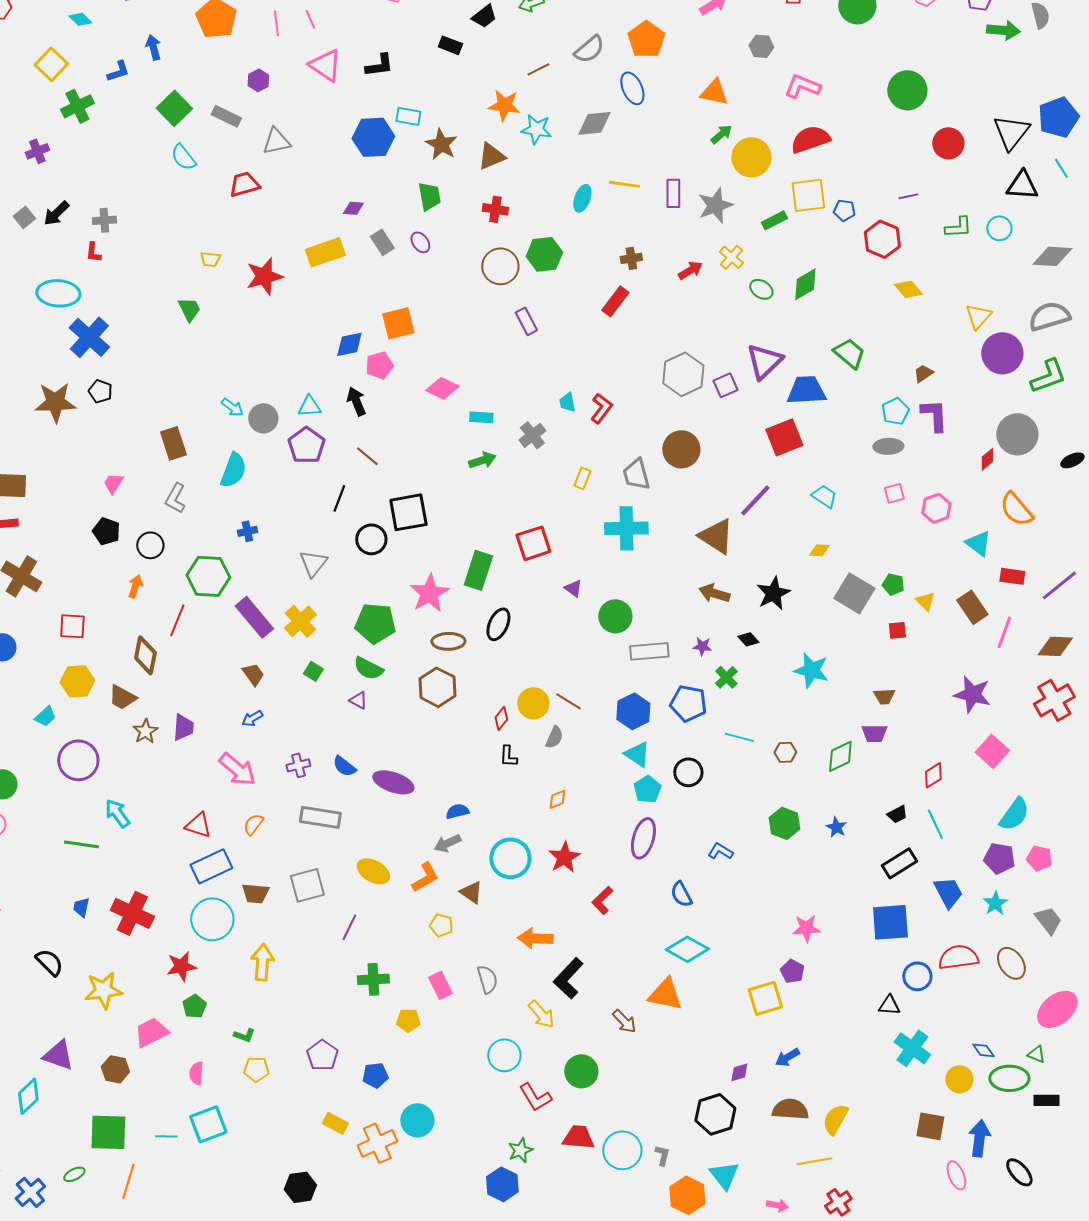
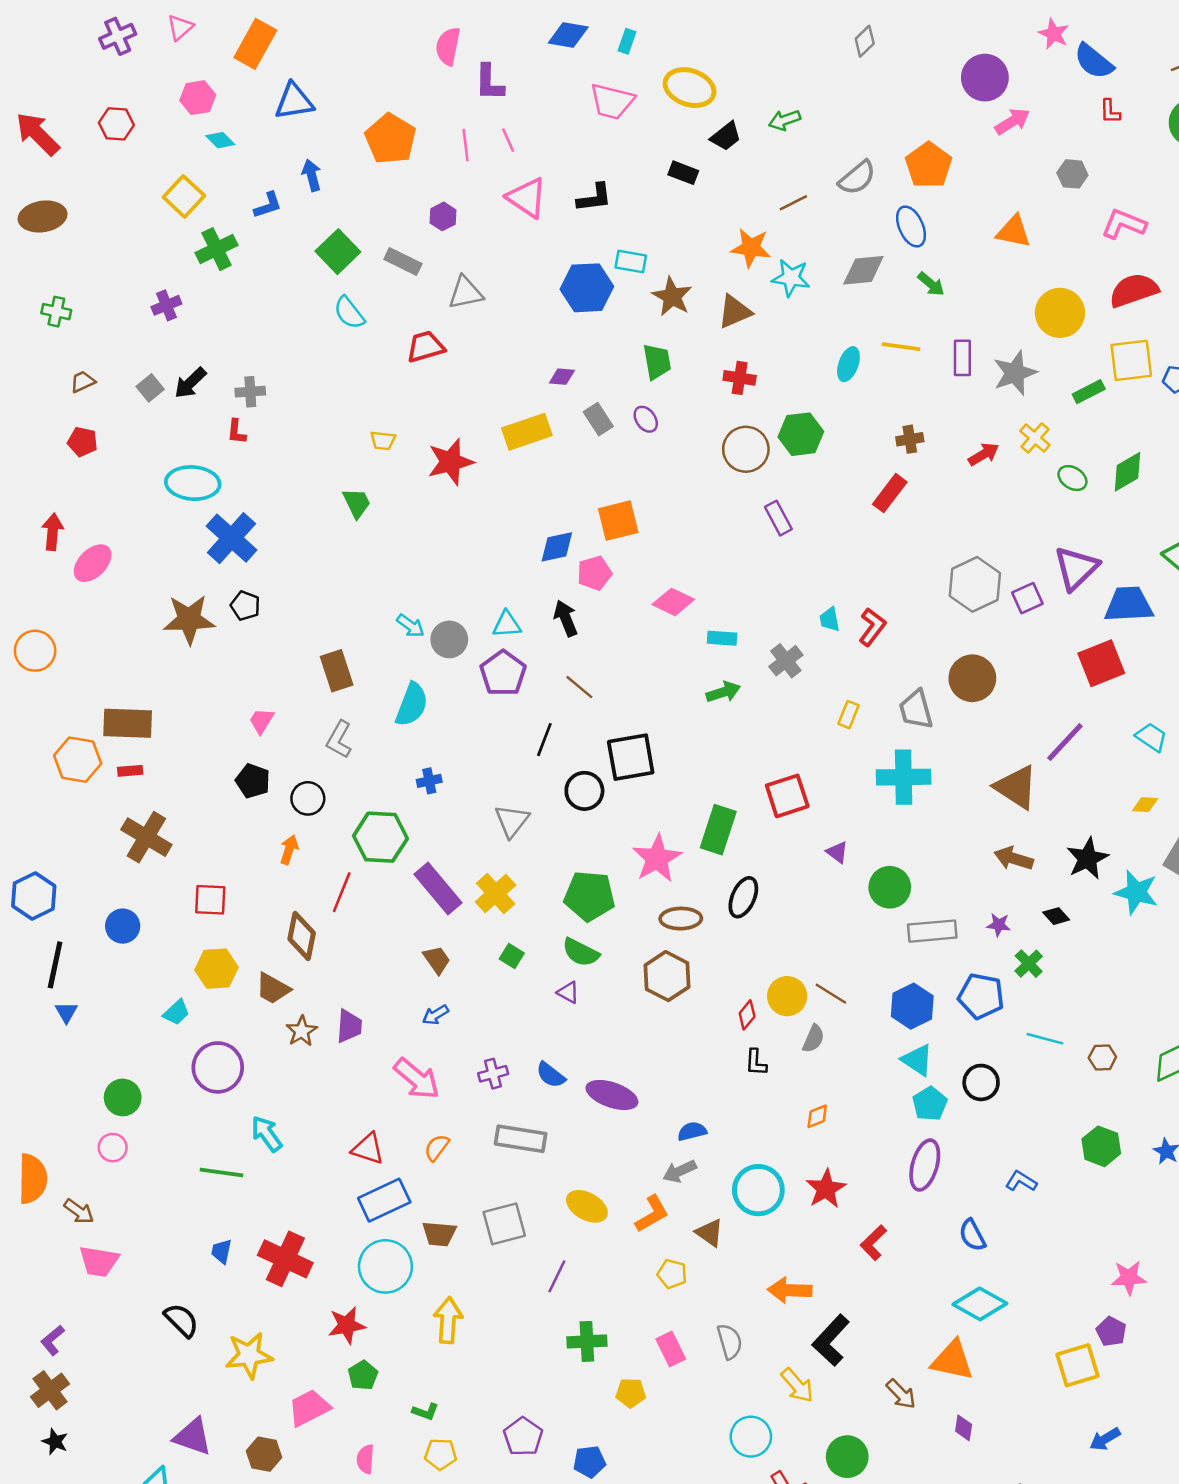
green arrow: (721, 134) -> (931, 284), moved, turned 80
cyan star: (811, 670) -> (1136, 892), moved
purple diamond: (739, 1072) -> (964, 1428), moved, turned -65

